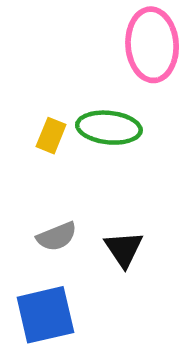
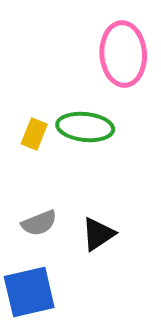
black triangle: (124, 249) -> (98, 234), turned 30

